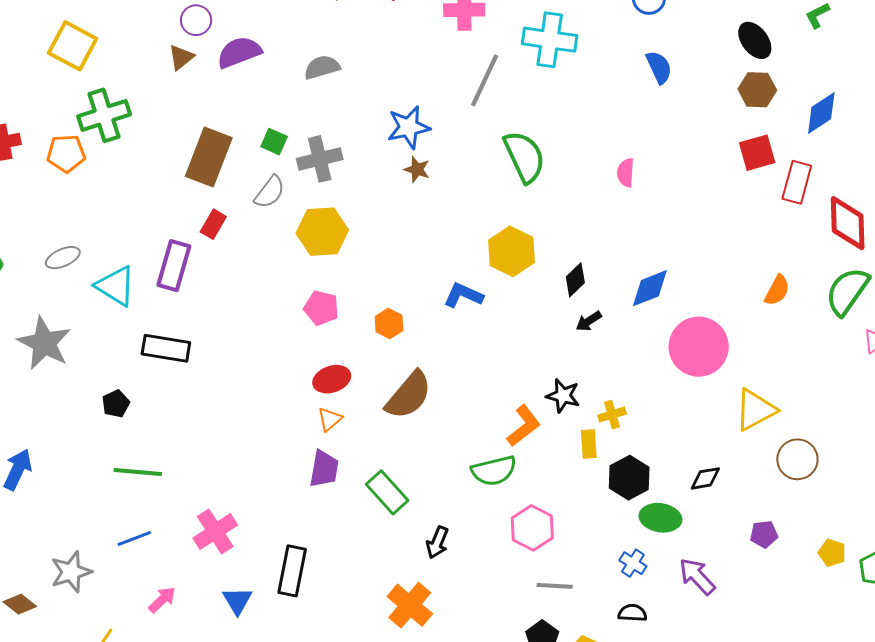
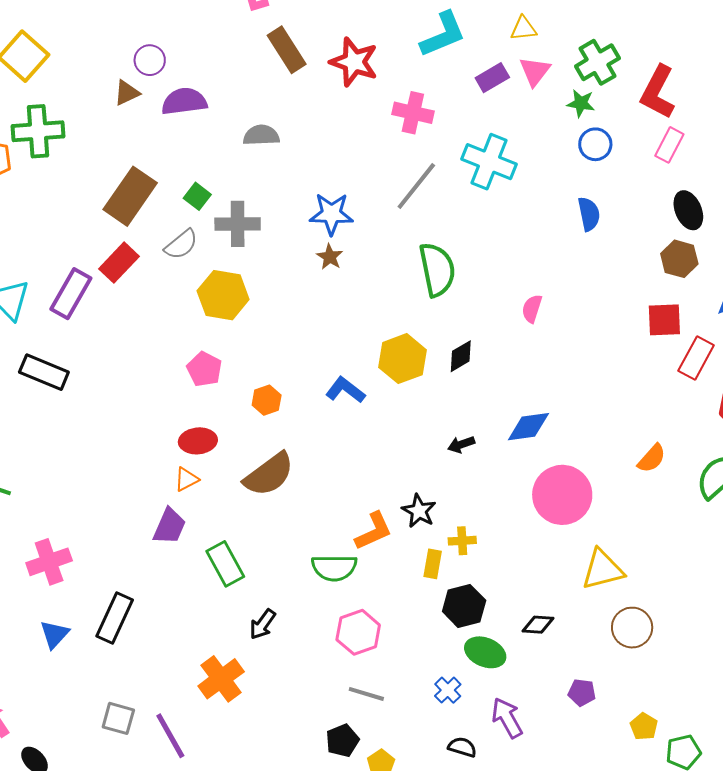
red rectangle: (213, 224) -> (119, 263), size x1.4
black diamond: (575, 280) -> (461, 356), moved
black semicircle: (632, 613) -> (462, 747), moved

